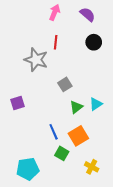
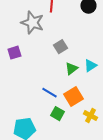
purple square: (18, 103) -> (14, 53), moved
blue line: (54, 132) -> (49, 93), turned -35
yellow cross: (92, 167) -> (90, 116), moved

